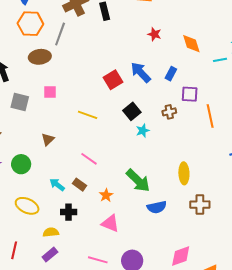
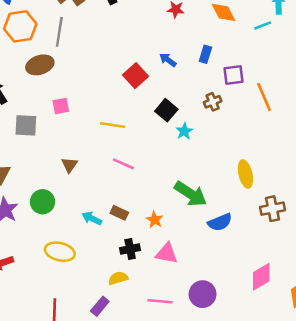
blue arrow: (141, 72) -> (168, 60), size x0.6
pink line: (89, 159) -> (123, 164), moved
black cross: (69, 212) -> (130, 249), moved
yellow semicircle: (51, 232) -> (118, 278), moved

